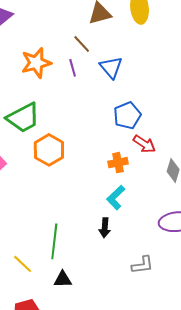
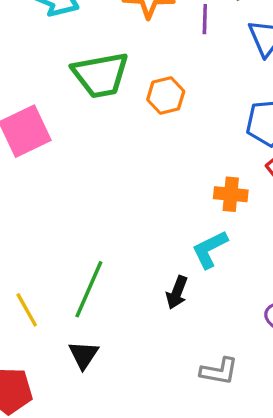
orange hexagon: (49, 150) -> (166, 96), moved, size x0.7
black triangle: (63, 279) -> (84, 355), turned 48

